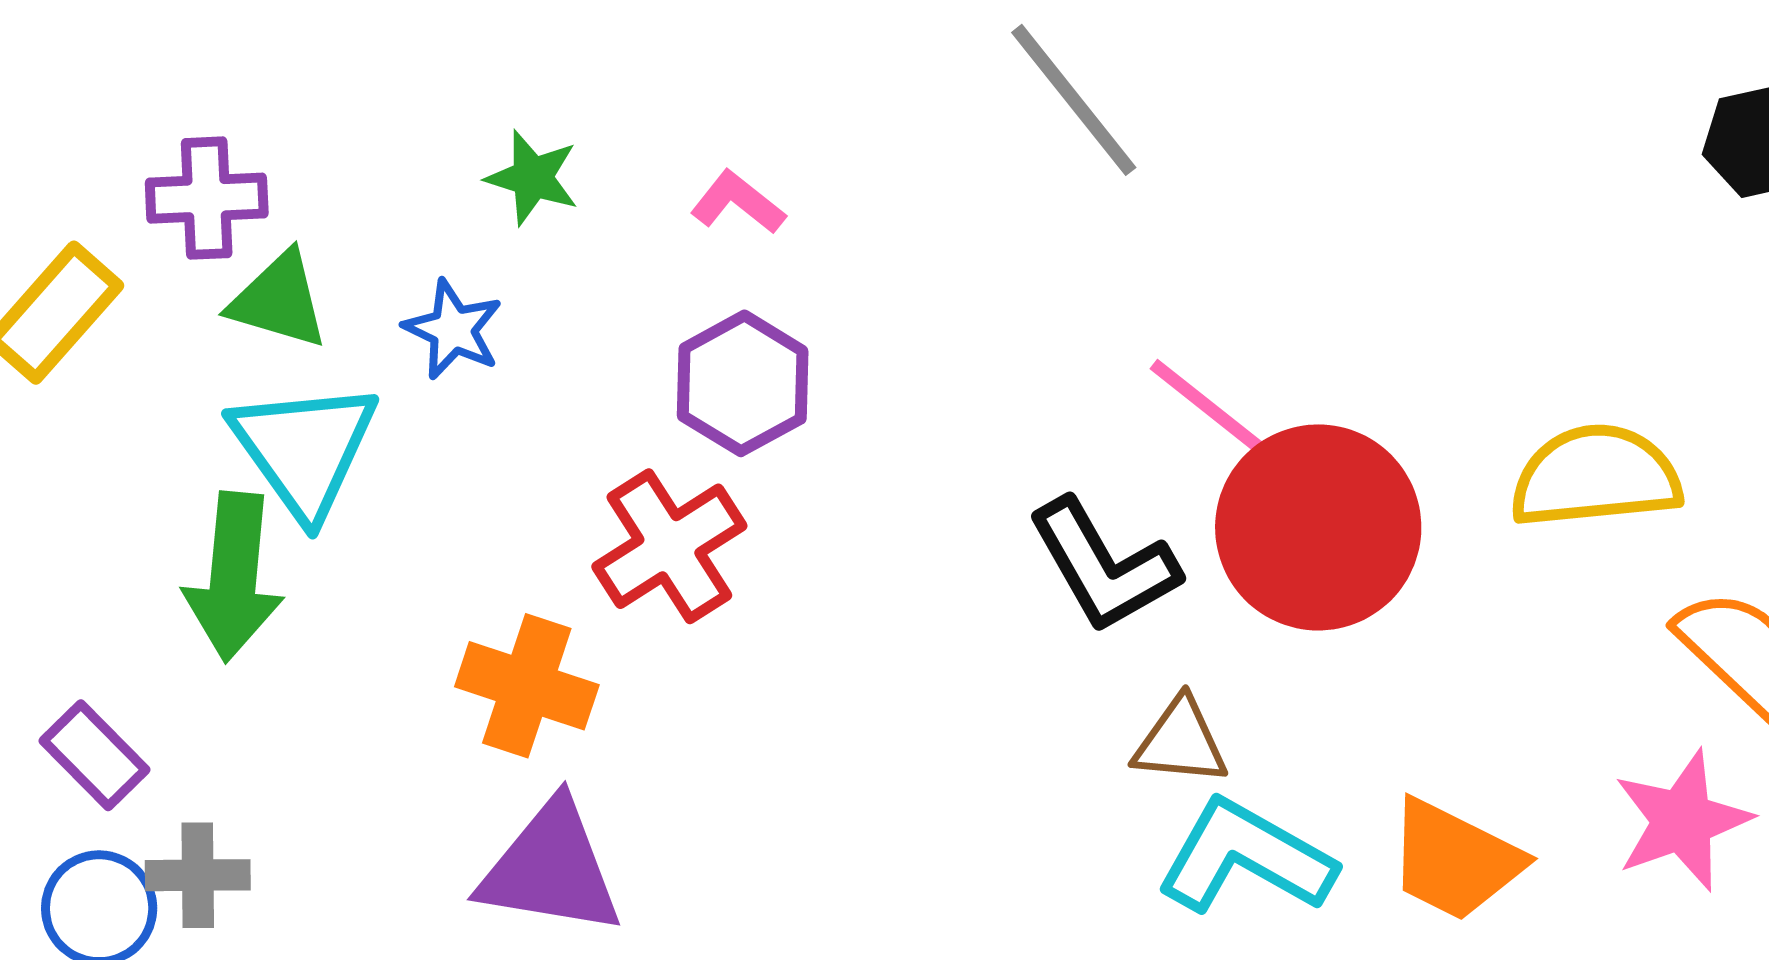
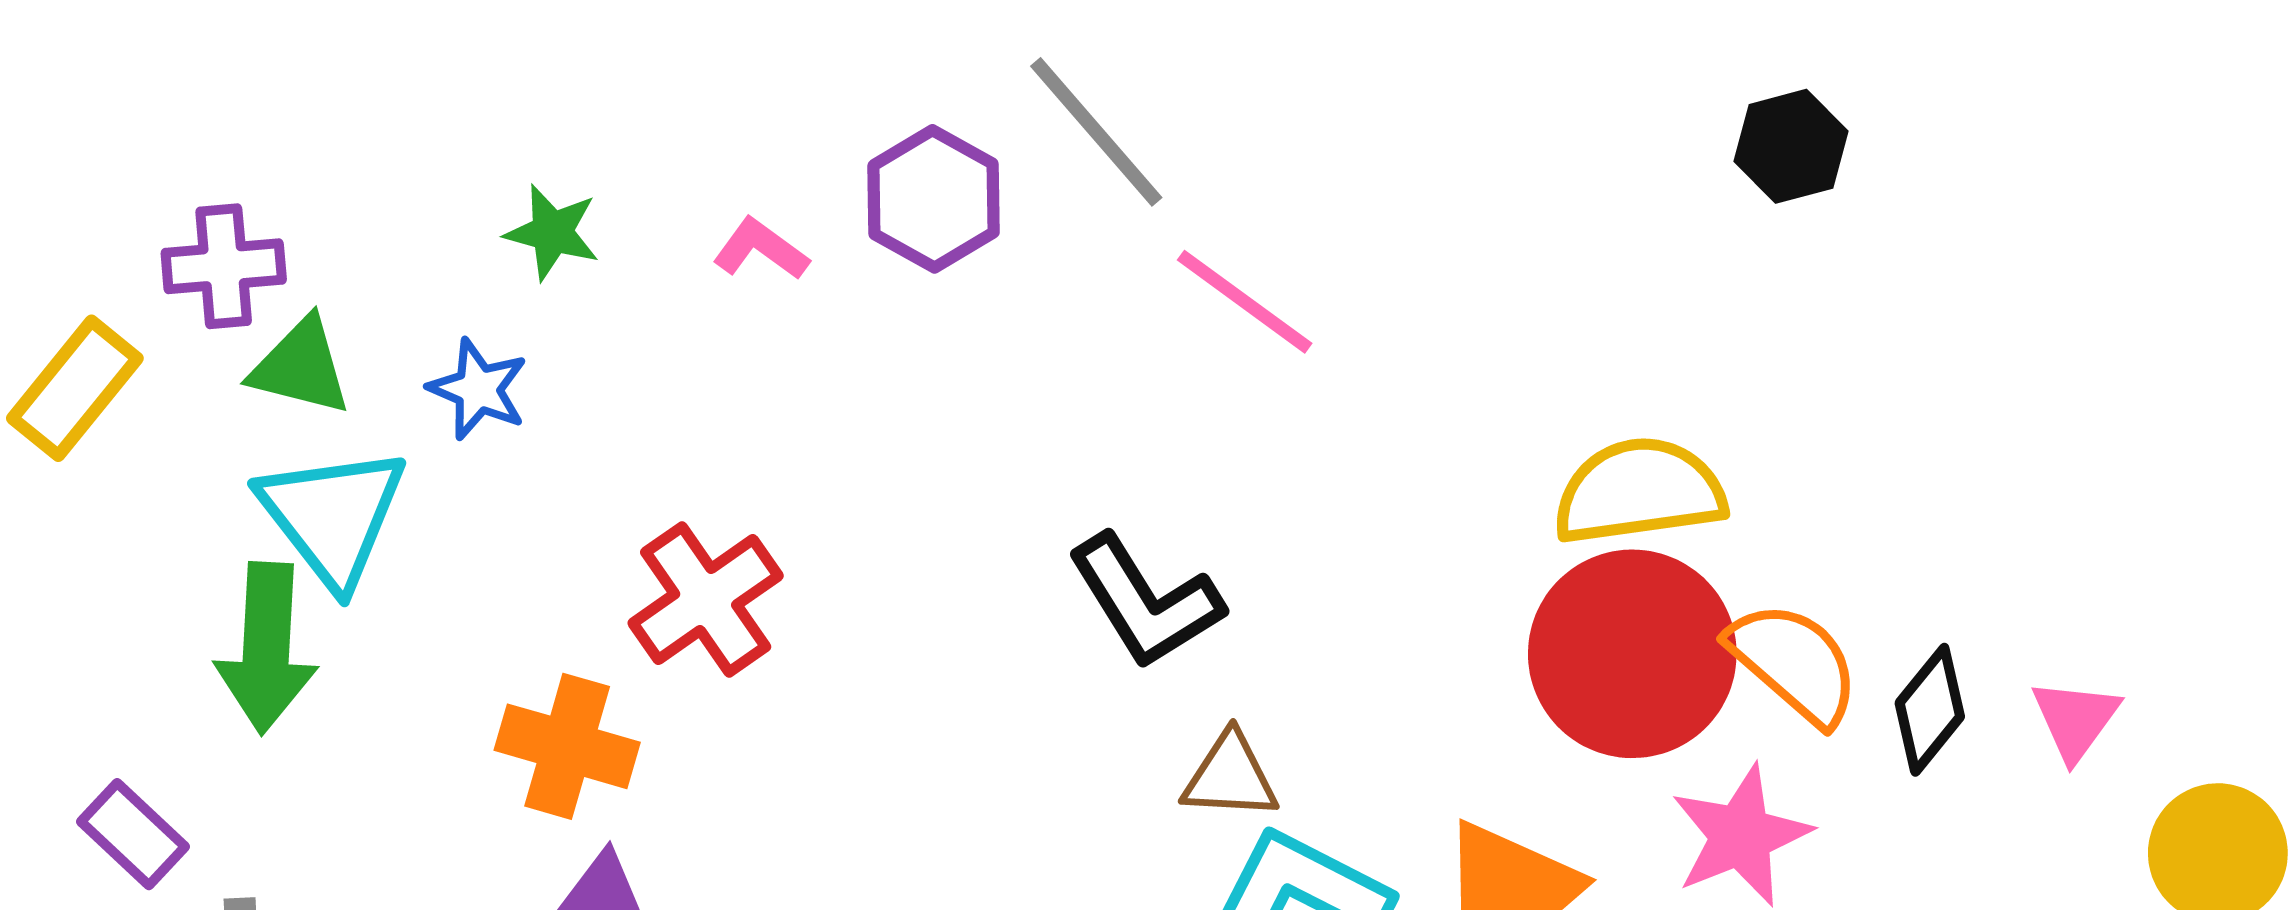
purple hexagon: (743, 383) -> (934, 199), moved
pink line: (1215, 413) -> (1245, 302), moved
red circle: (1318, 527) -> (1632, 654), moved

